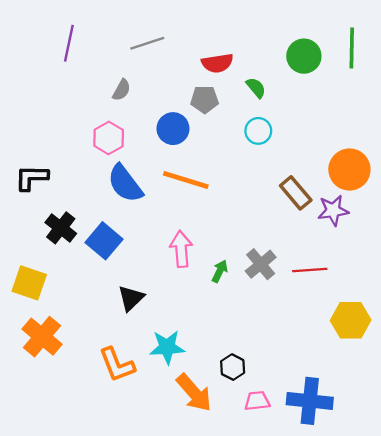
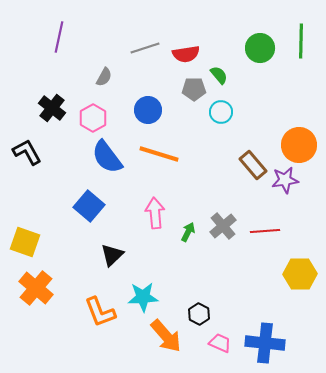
gray line: (147, 43) -> (145, 48), moved
gray pentagon: (205, 99) -> (194, 89), moved
black L-shape: (32, 178) -> (27, 152), turned 60
black cross: (61, 228) -> (52, 108), moved
pink trapezoid: (257, 401) -> (220, 343), turned 30

